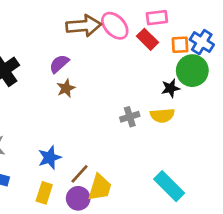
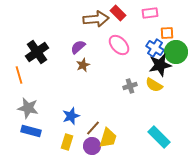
pink ellipse: (115, 26) -> (119, 45), moved
red rectangle: (147, 39) -> (118, 13), moved
blue cross: (202, 42) -> (155, 48), moved
black star: (171, 88) -> (160, 65), size x1.6
yellow semicircle: (162, 115) -> (154, 85), turned 36

